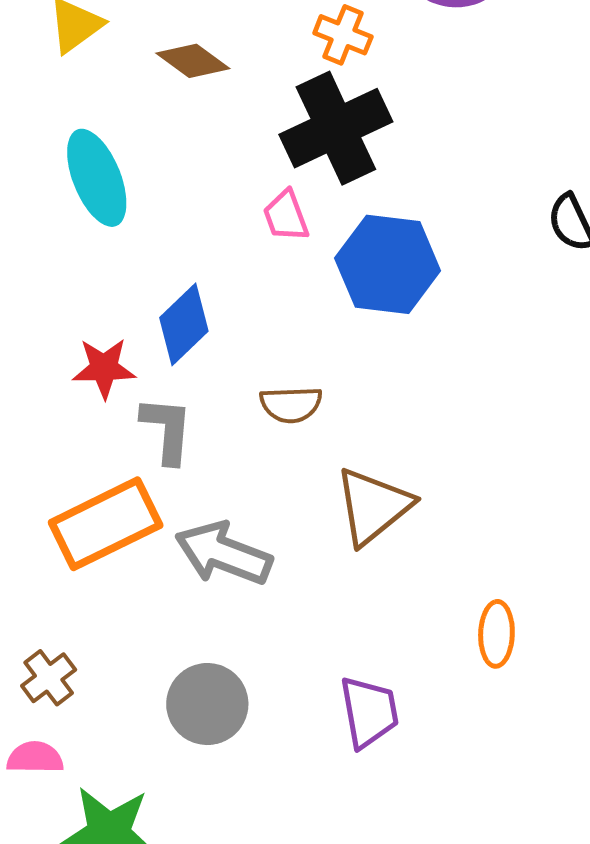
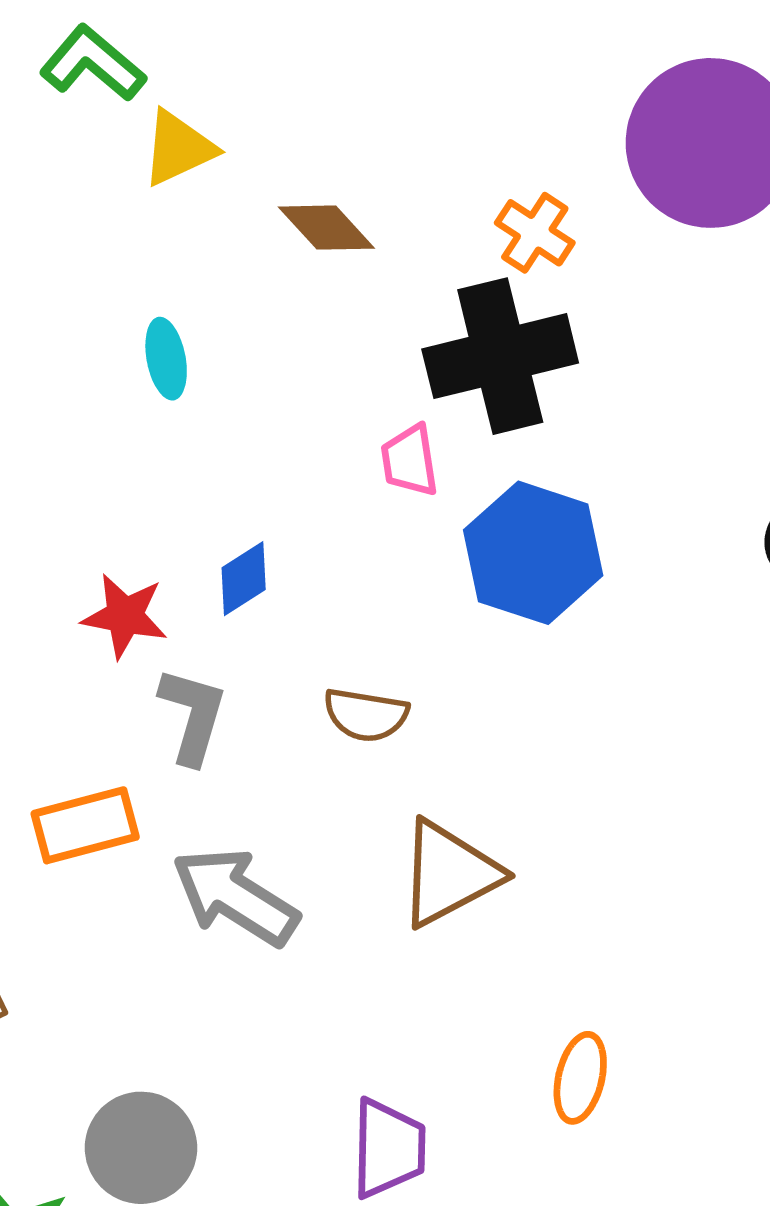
cyan ellipse: (97, 178) -> (166, 359), size x0.6
blue diamond: (184, 324) -> (244, 579), size x0.7
orange rectangle: (106, 524) -> (85, 825), size x0.7
gray circle: (207, 704) -> (141, 1148), moved

